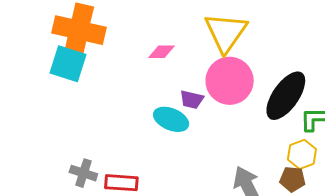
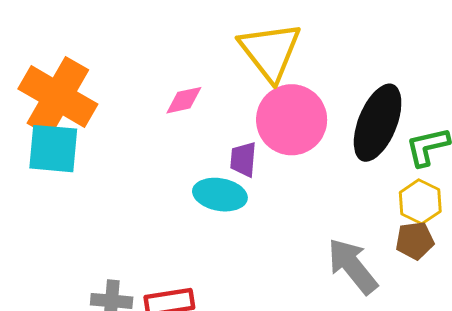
orange cross: (79, 30) -> (58, 96), turned 30
purple trapezoid: (192, 100) -> (243, 159), turned 95

